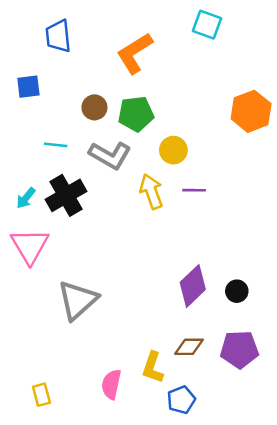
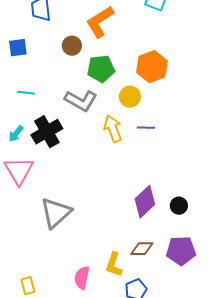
brown circle: (94, 107) -> (72, 46), moved
orange hexagon: (251, 111) -> (152, 67), moved
cyan line: (56, 145) -> (26, 93), moved

